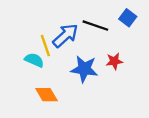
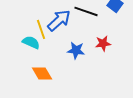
blue star: (84, 69) -> (76, 50), size x0.7

